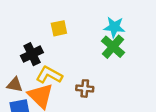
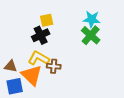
black cross: (32, 54) -> (41, 35), moved
brown cross: (85, 88) -> (54, 66), moved

